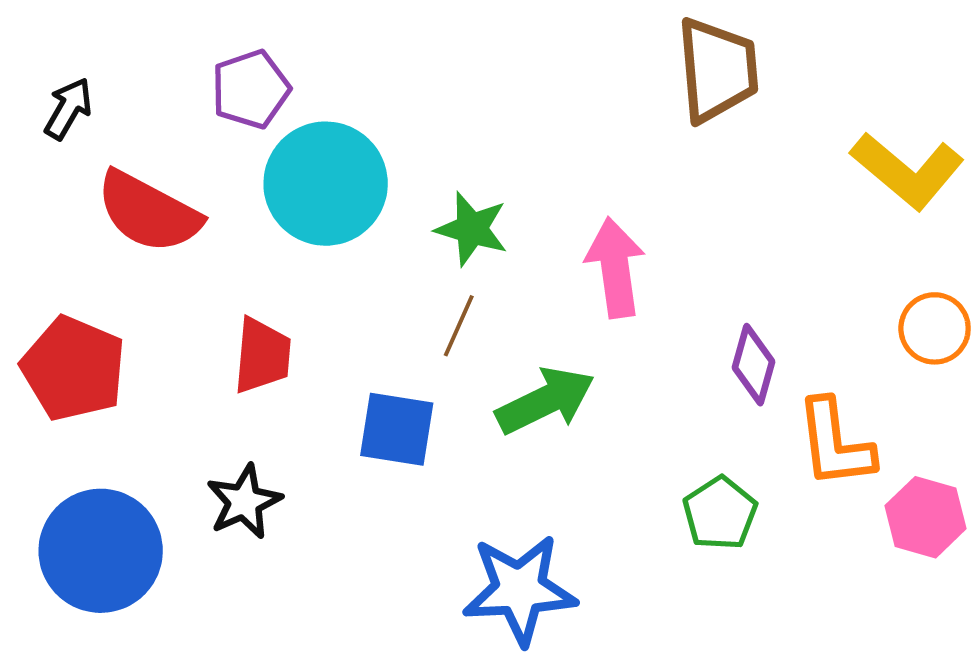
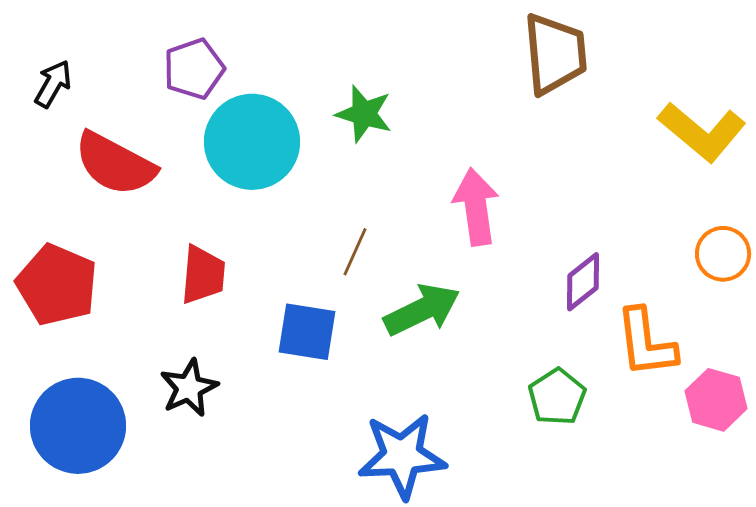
green star: (472, 229) -> (364, 114), moved
purple diamond: (754, 365) -> (583, 282), turned 36

